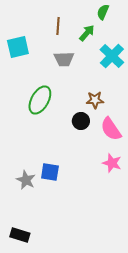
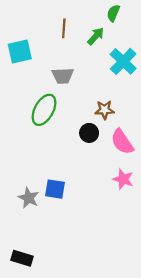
gray trapezoid: (64, 59) -> (63, 76), moved

